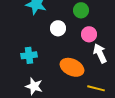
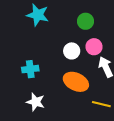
white circle: (58, 28) -> (72, 51), moved

